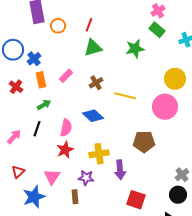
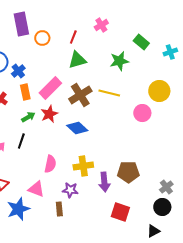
pink cross: (158, 11) -> (101, 25), moved
pink rectangle: (66, 76) -> (50, 88), size x1.6
brown cross: (96, 83) -> (80, 95), size x1.6
yellow line: (125, 96) -> (109, 93), moved
pink circle: (165, 107) -> (142, 113), moved, size x0.7
pink semicircle: (66, 128) -> (50, 164), moved
brown pentagon: (144, 142) -> (128, 172), moved
red star: (65, 150) -> (49, 114), moved
pink triangle: (52, 177) -> (36, 189), turned -42

